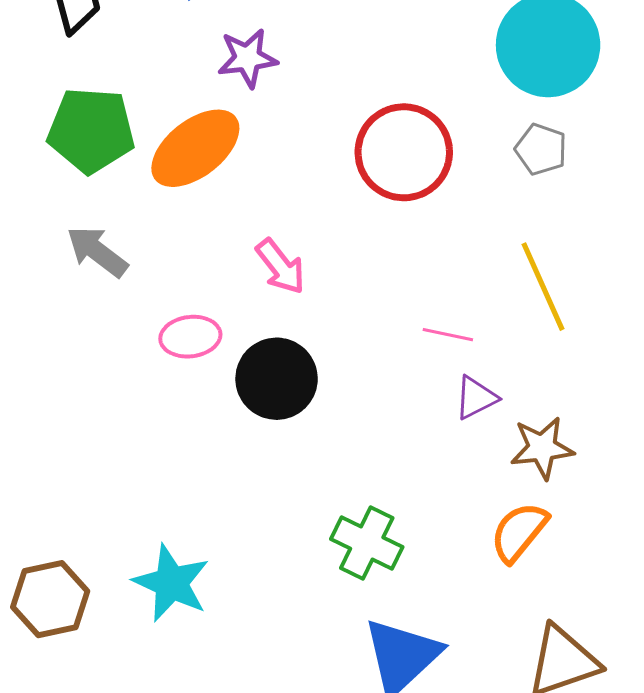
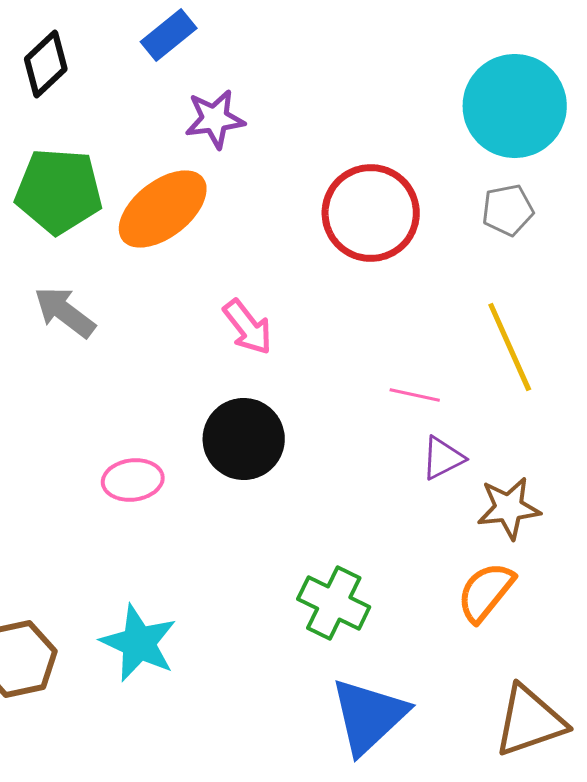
gray pentagon: (541, 149) -> (508, 210), turned -30
pink ellipse: (190, 337) -> (133, 480), moved

